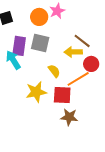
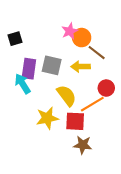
orange circle: (39, 17) -> (82, 38), moved
brown line: (82, 41) -> (97, 53), moved
yellow arrow: (73, 52) -> (80, 67), moved
yellow semicircle: (54, 71) -> (67, 96), size x1.5

